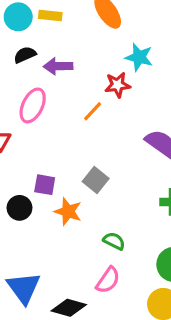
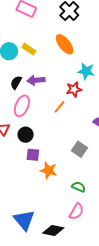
yellow rectangle: (50, 16) -> (29, 49), turned 32
black semicircle: (25, 55) -> (16, 82), moved, turned -32
gray square: (96, 180) -> (80, 149), moved
black circle: (19, 208) -> (26, 135), moved

